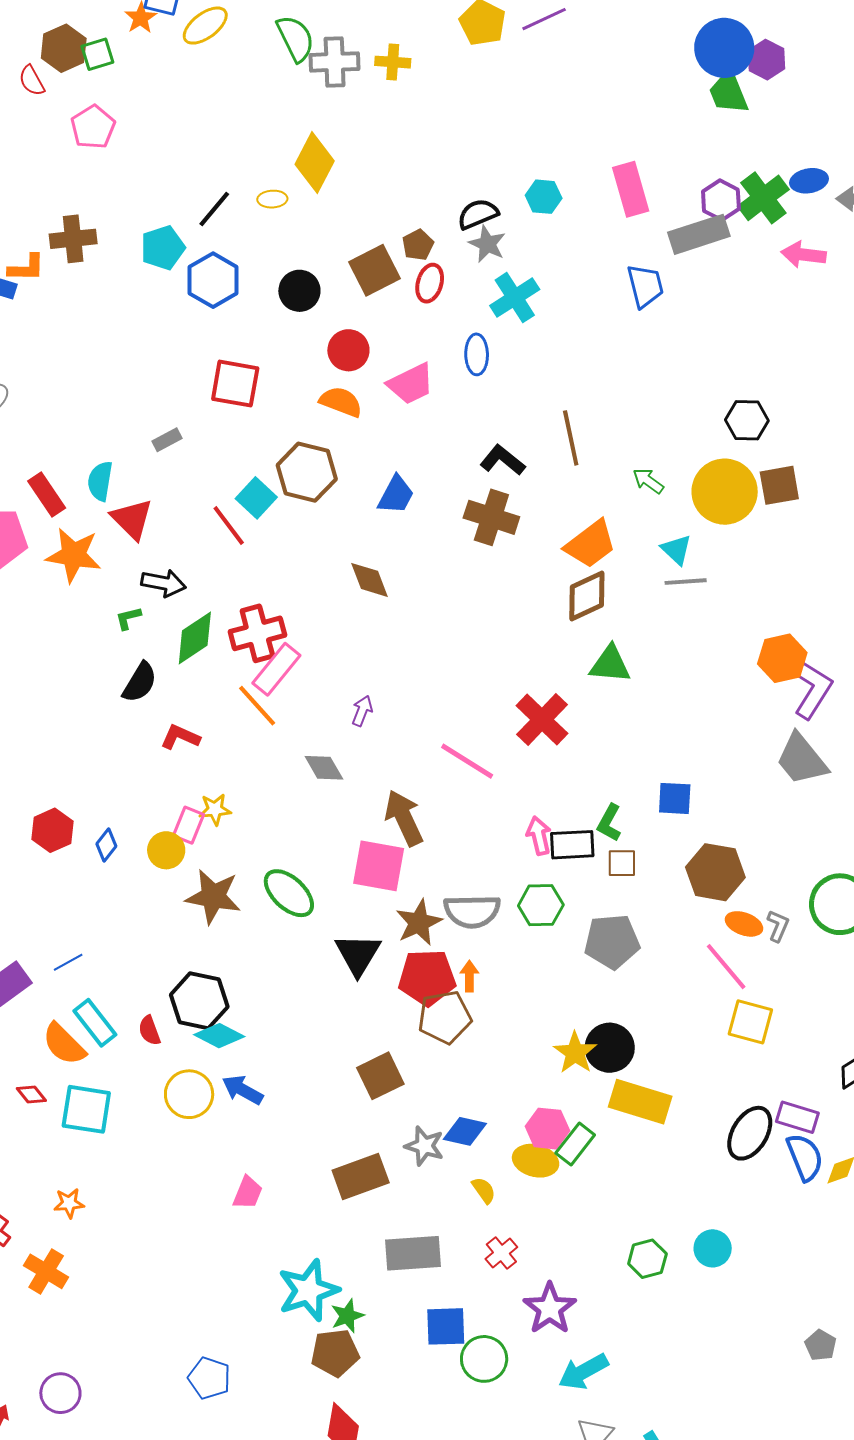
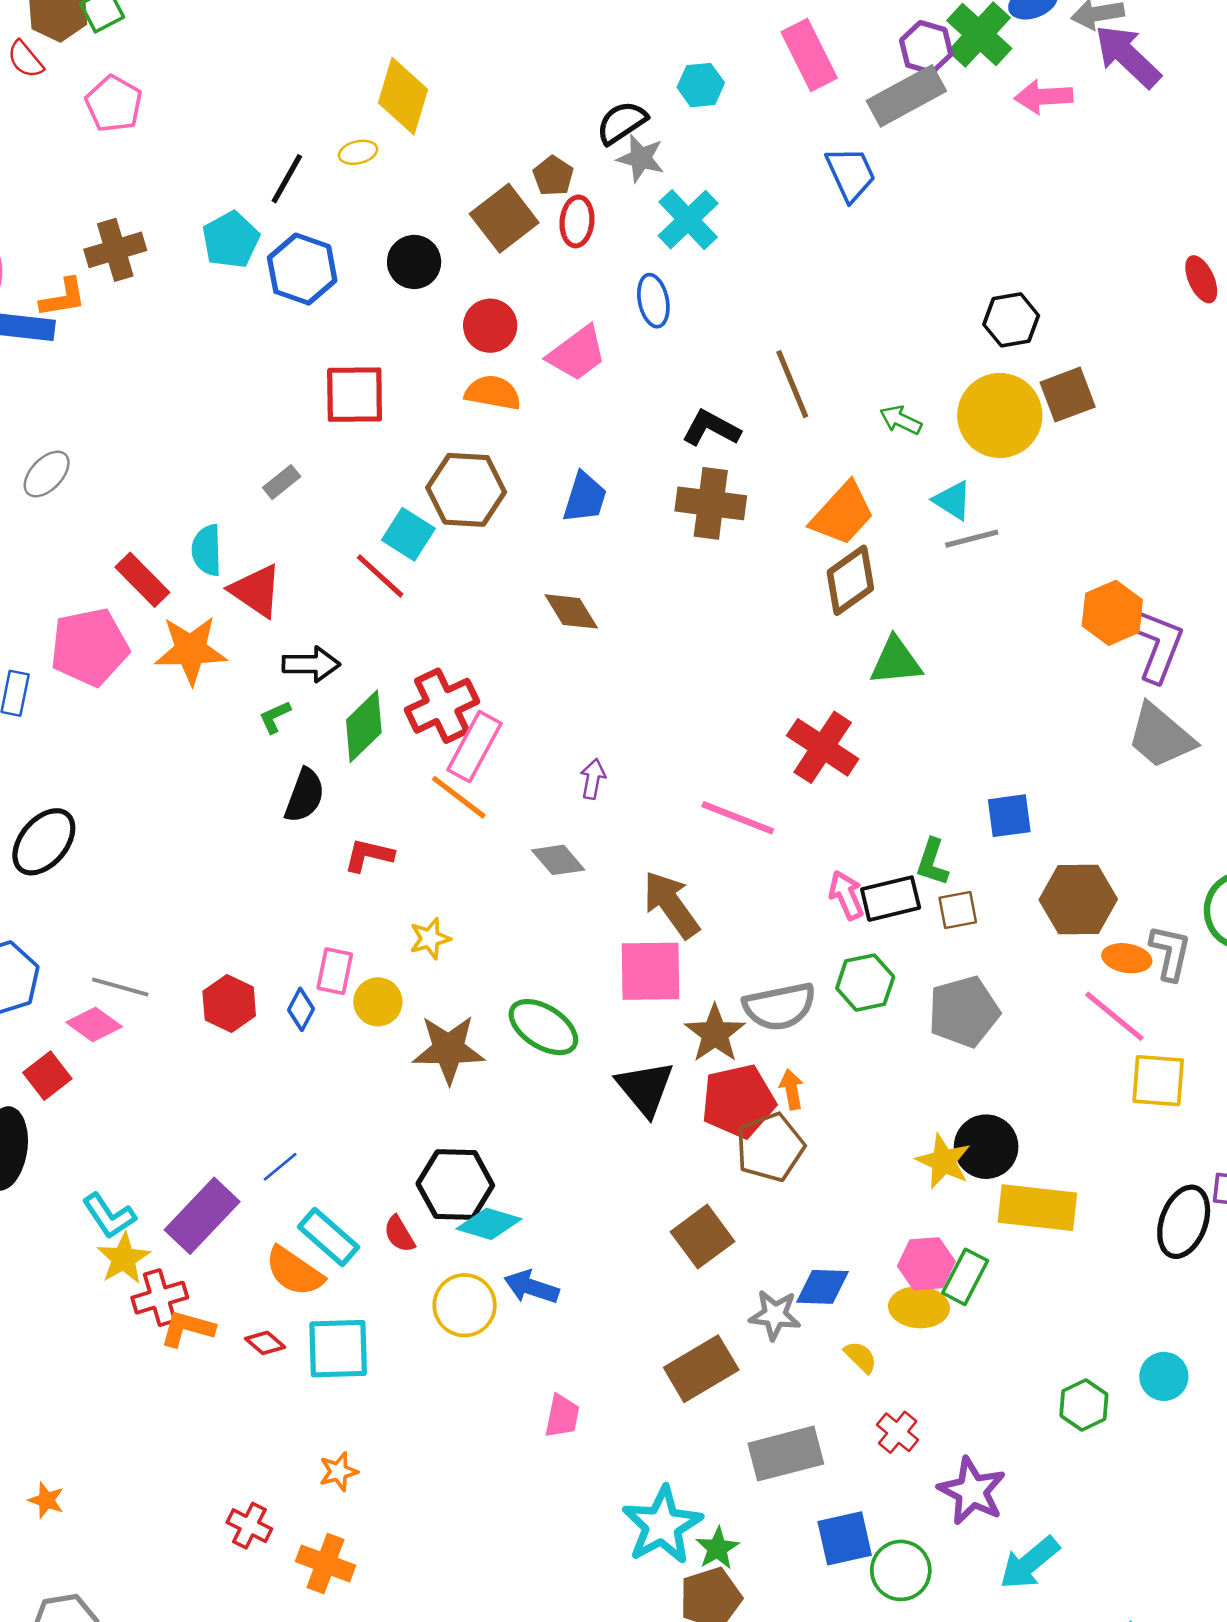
pink rectangle: (188, 825) -> (335, 971), moved
gray L-shape: (778, 926) -> (1170, 953), size x1.4

